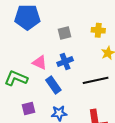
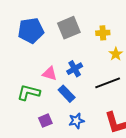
gray square: (64, 33) -> (69, 28), moved, size x1.6

